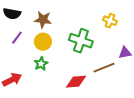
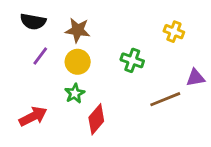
green cross: (81, 41) -> (132, 60), size x0.7
red diamond: (76, 82) -> (96, 119), moved, turned -45

